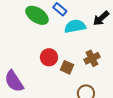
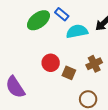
green ellipse: (37, 15) -> (38, 20), turned -70

